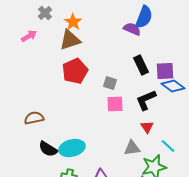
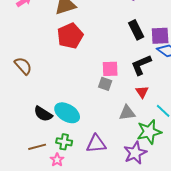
gray square: (110, 83) -> (105, 84), moved
brown semicircle: (34, 118) -> (23, 66), moved, turned 60
cyan ellipse: (72, 148) -> (67, 113), turned 45

